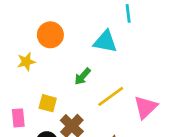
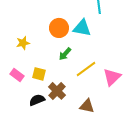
orange circle: (50, 35) -> (59, 28), moved
pink rectangle: (18, 118) -> (17, 75), moved, turned -48

